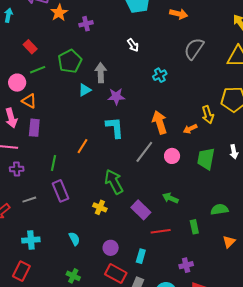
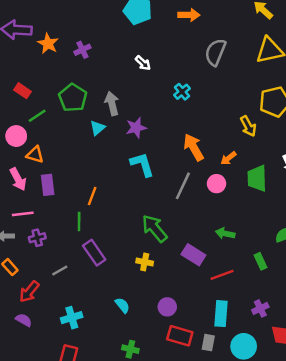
orange arrow: (190, 129) -> (228, 158), moved
orange line: (83, 146) -> (92, 196), moved
cyan rectangle: (141, 256) -> (221, 314), moved, size x1.5

